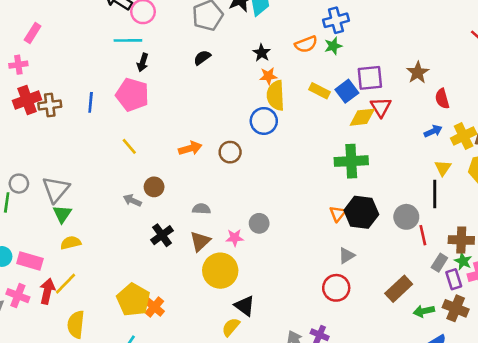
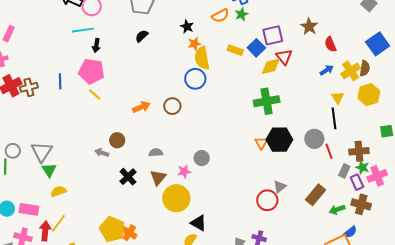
yellow line: (129, 146) -> (95, 94), moved
gray triangle: (347, 256) -> (280, 187), moved

